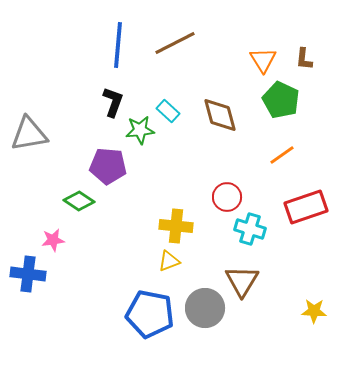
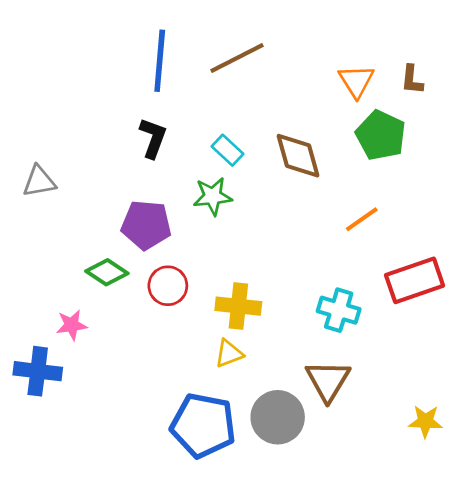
green star: (140, 130) -> (213, 196), moved
gray triangle: (29, 134) -> (39, 181), size x0.7
orange line: (282, 155) -> (362, 219), moved
red circle: (227, 197) -> (168, 286), moved

